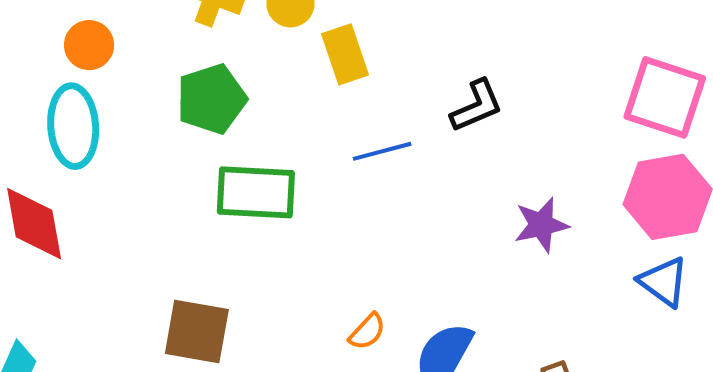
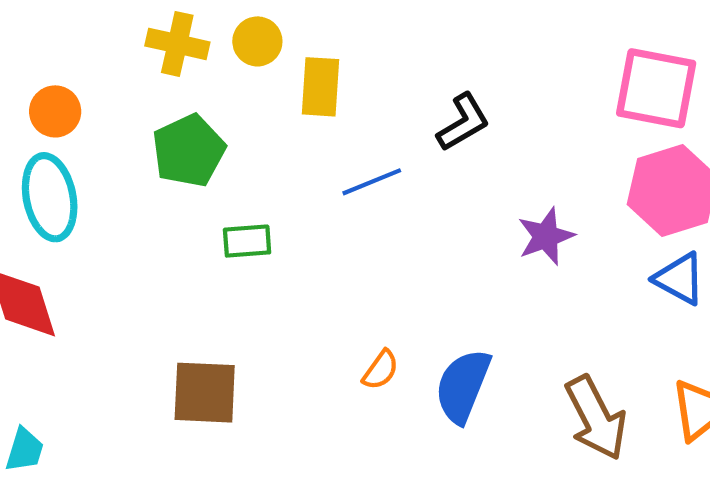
yellow rectangle: (345, 54) -> (320, 87), turned 30
green rectangle: (256, 192) -> (247, 241), size x0.6

